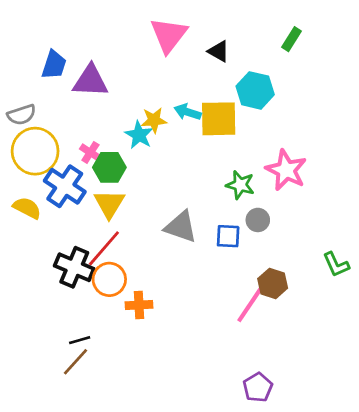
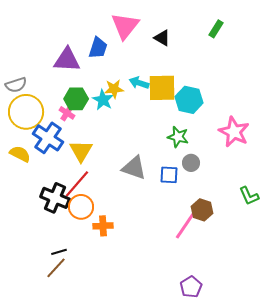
blue trapezoid: (54, 65) -> (98, 48), moved
cyan hexagon: (255, 90) -> (189, 100), moved
green hexagon: (109, 167) -> (76, 99), moved
pink star: (286, 170) -> (234, 132), moved

